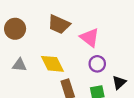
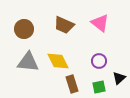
pink triangle: (90, 38) -> (100, 23), moved
gray triangle: (19, 65) -> (28, 62), size x1.6

